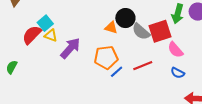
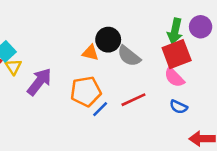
red square: (160, 31) -> (177, 54), moved
yellow triangle: (51, 35) -> (13, 67), turned 40

